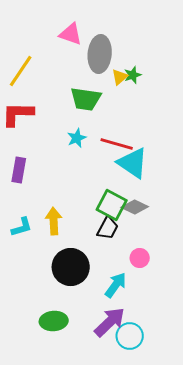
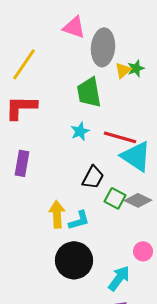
green trapezoid: (86, 99) -> (89, 92), turned 72
green square: (112, 205) -> (115, 198), size x0.7
cyan L-shape: (22, 227) -> (79, 220), moved
black trapezoid: (108, 228) -> (93, 177), moved

